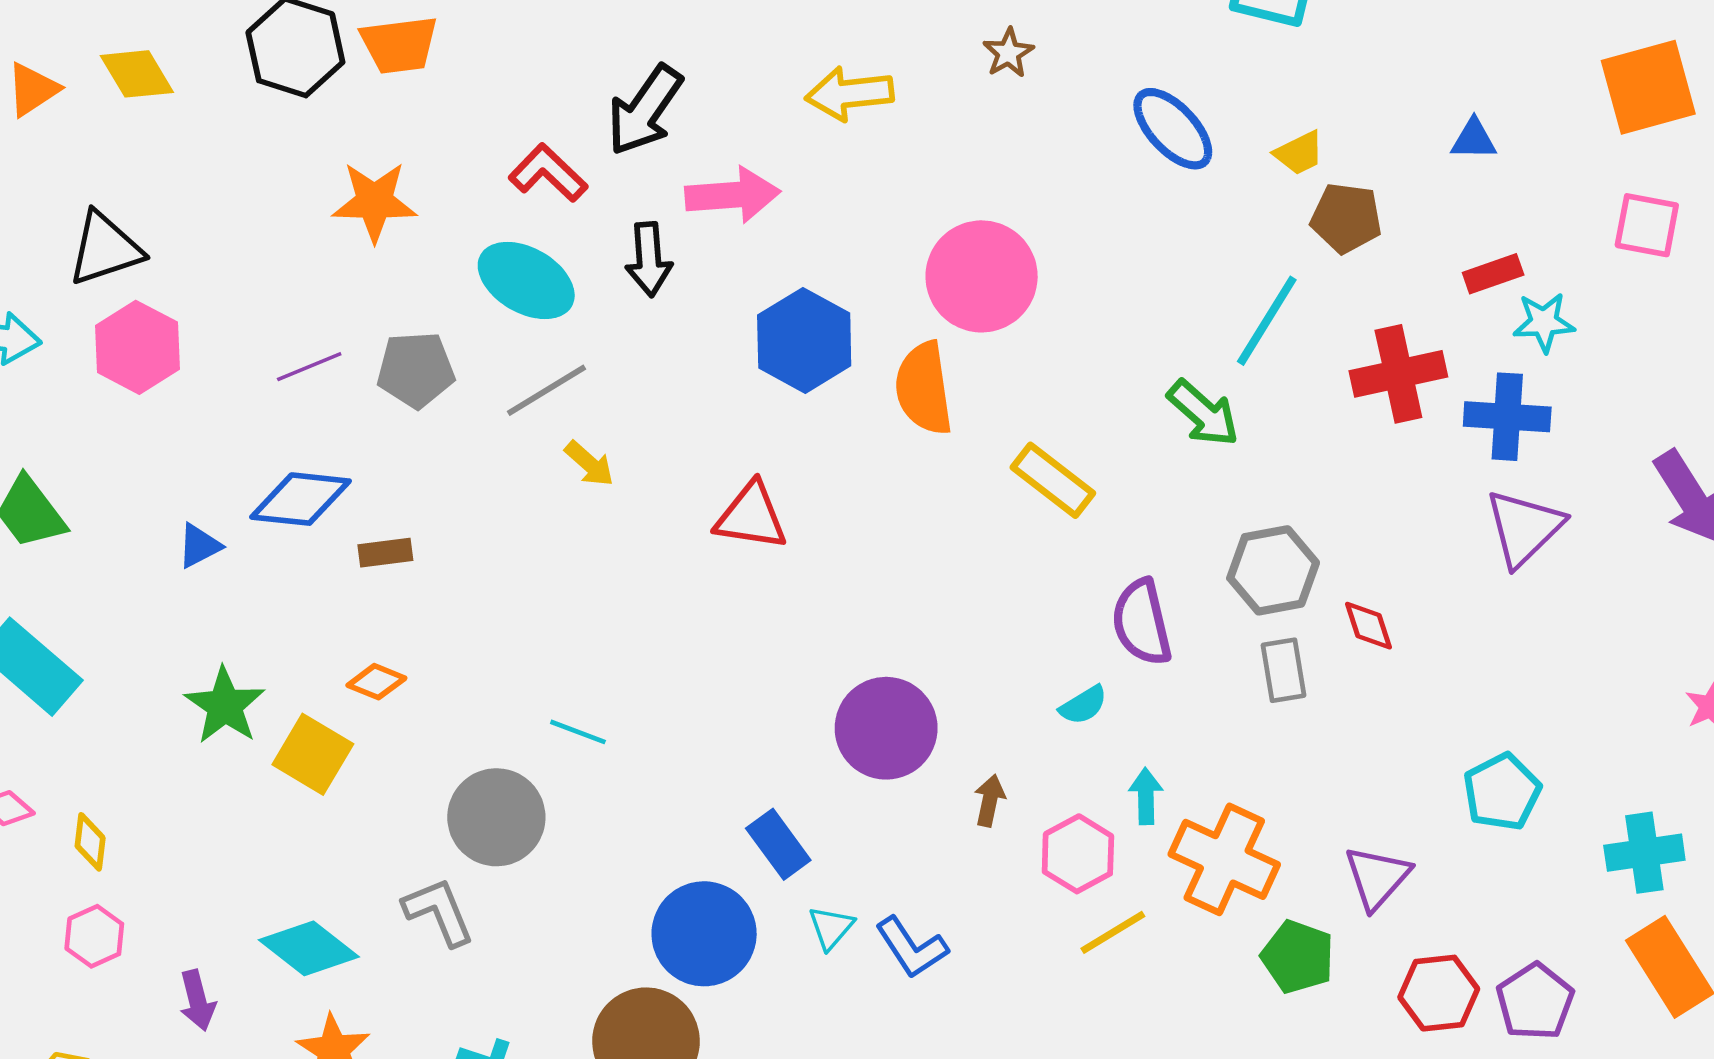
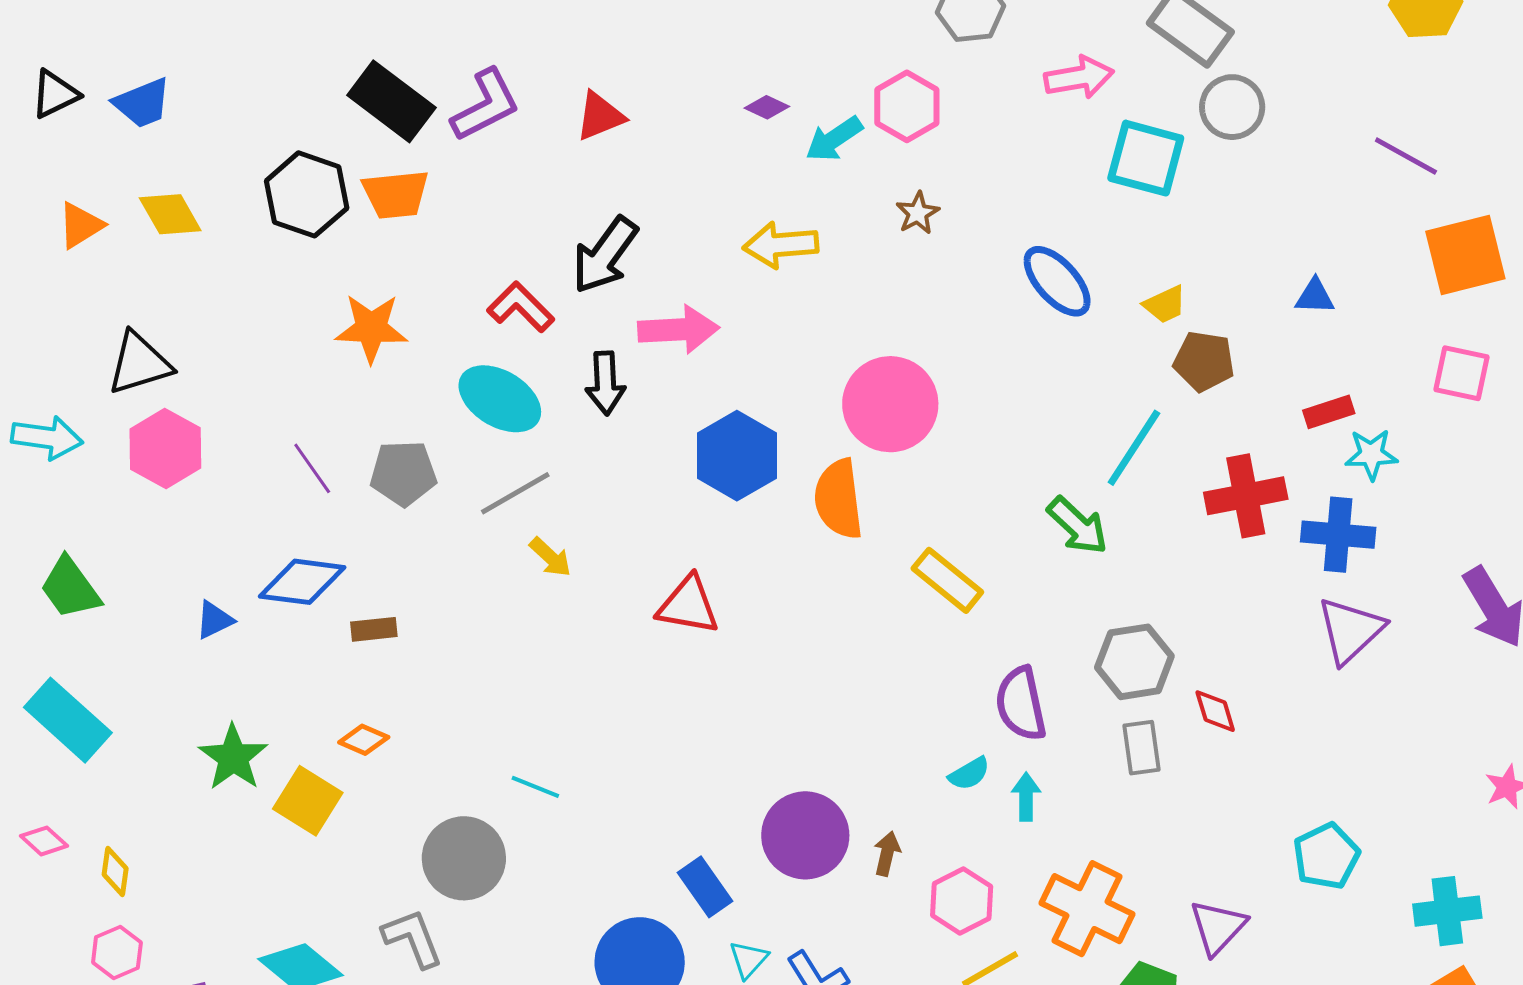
purple line: (309, 367) -> (312, 468), turned 76
purple circle: (886, 728) -> (805, 835), moved
cyan arrow: (1146, 796) -> (1026, 797), moved

